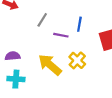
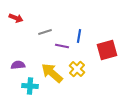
gray line: (42, 20) -> (45, 32), turned 40
cyan cross: (16, 79) -> (30, 86), moved

